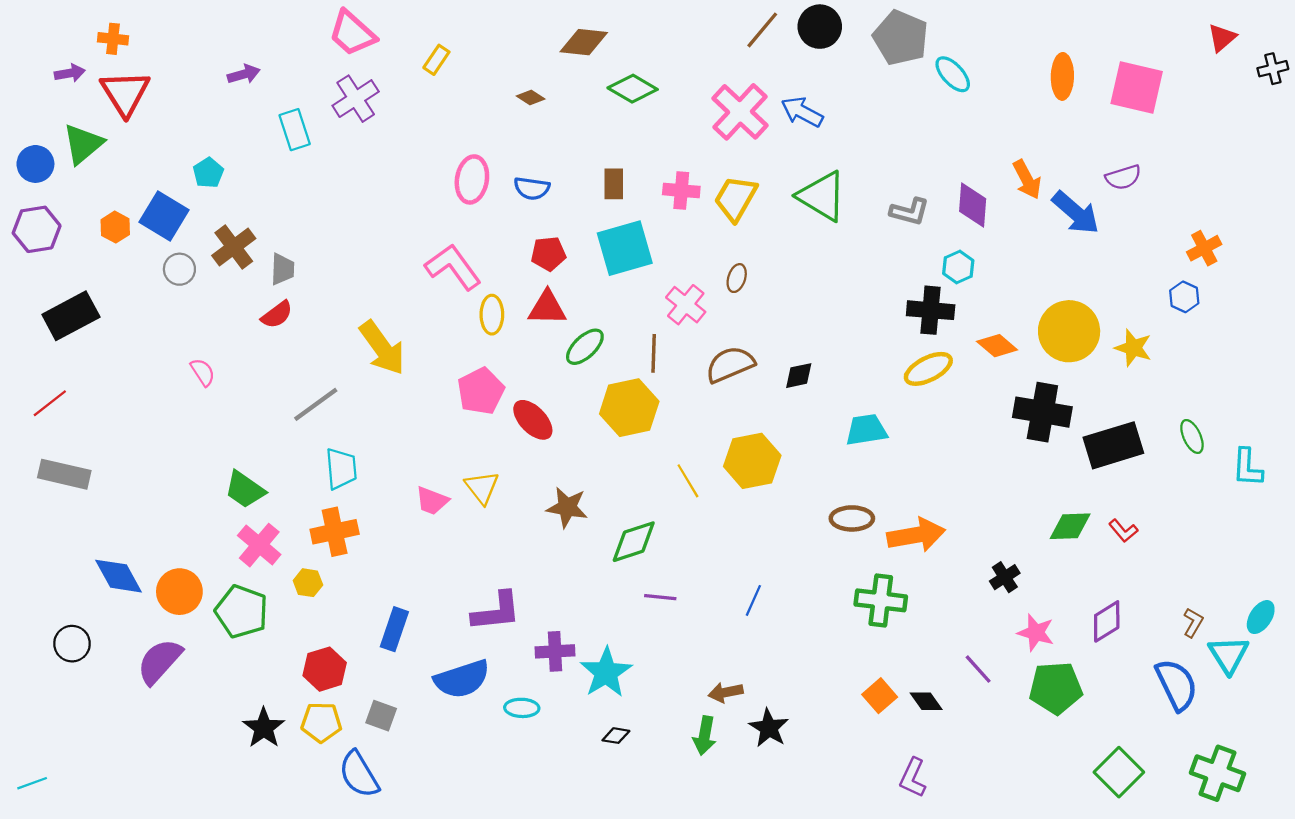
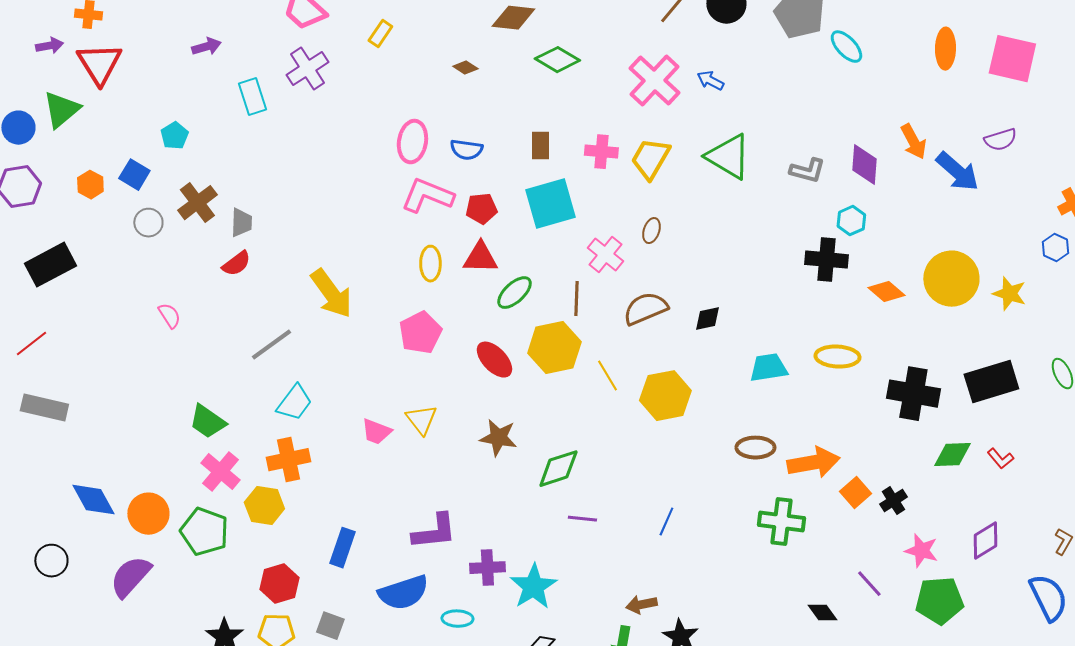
blue arrow: (802, 112) -> (710, 81), size x0.7
blue square: (164, 216) -> (134, 175), size x0.7
pink L-shape: (453, 267) -> (427, 196), moved, turned -32
yellow ellipse: (928, 369) -> (837, 357), moved, turned 30
black cross: (1042, 412) -> (913, 394), moved
red ellipse: (533, 420) -> (494, 360), moved
cyan trapezoid: (341, 469) -> (294, 403), turned 42
yellow line: (688, 481) -> (607, 376), moved
yellow hexagon: (308, 583) -> (264, 506), size x1.5
orange square: (880, 696) -> (855, 493), moved

